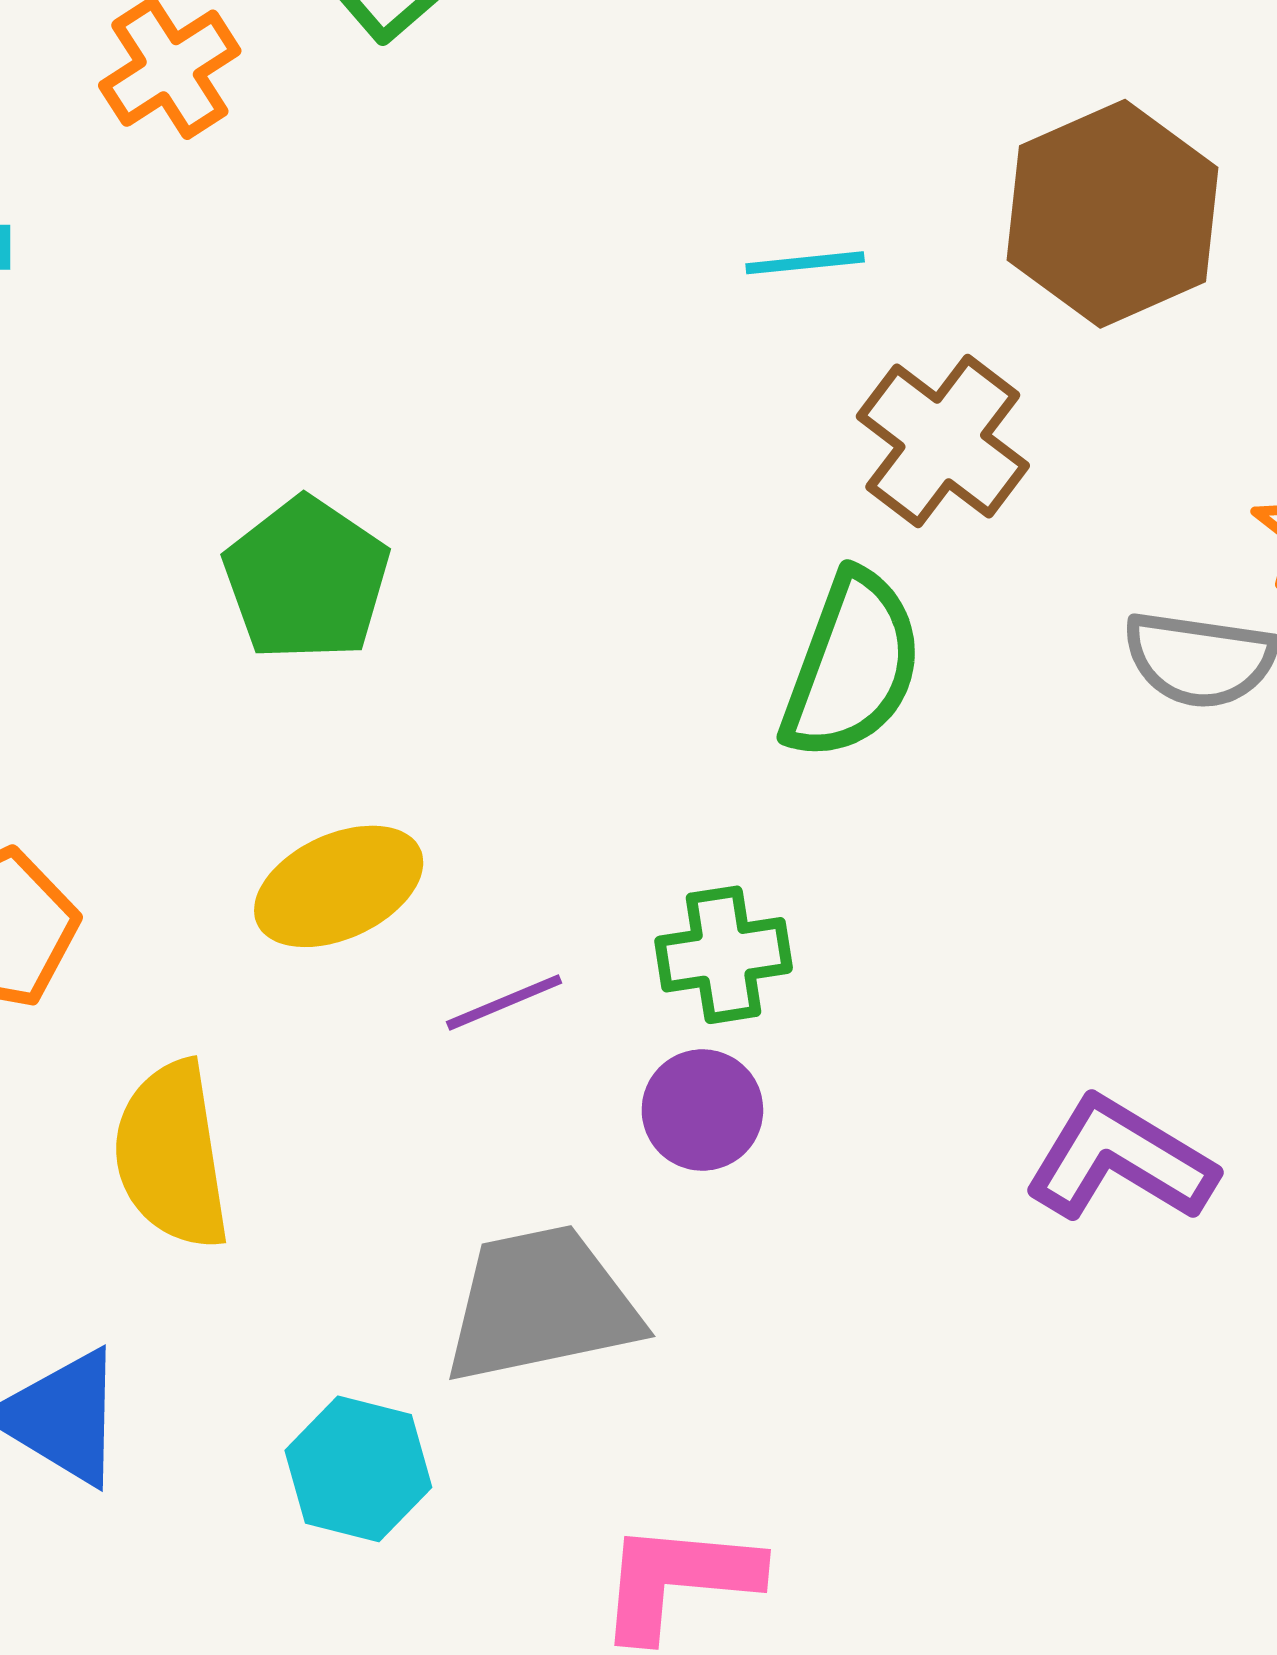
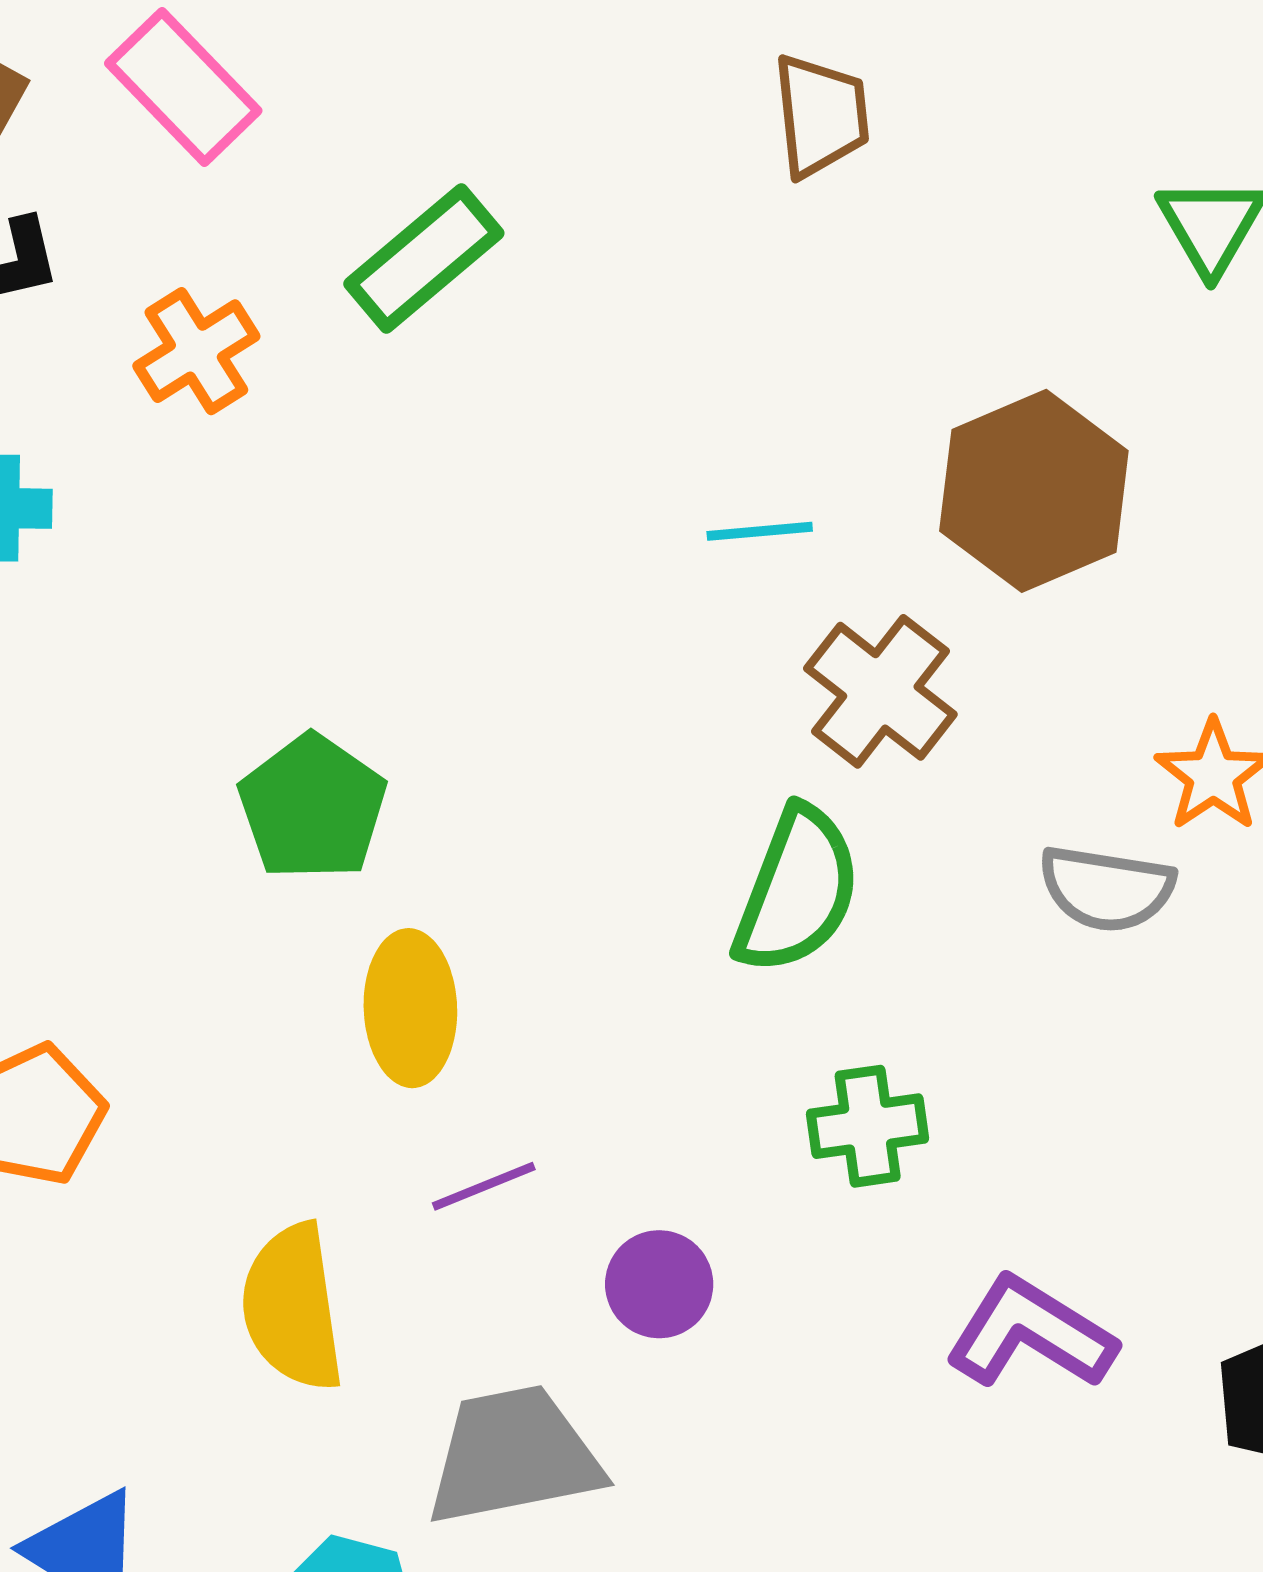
yellow ellipse: (339, 886) -> (410, 1008), moved, turned -68
green cross: (724, 955) -> (868, 1126), moved
yellow semicircle: (172, 1155) -> (293, 1307), moved

